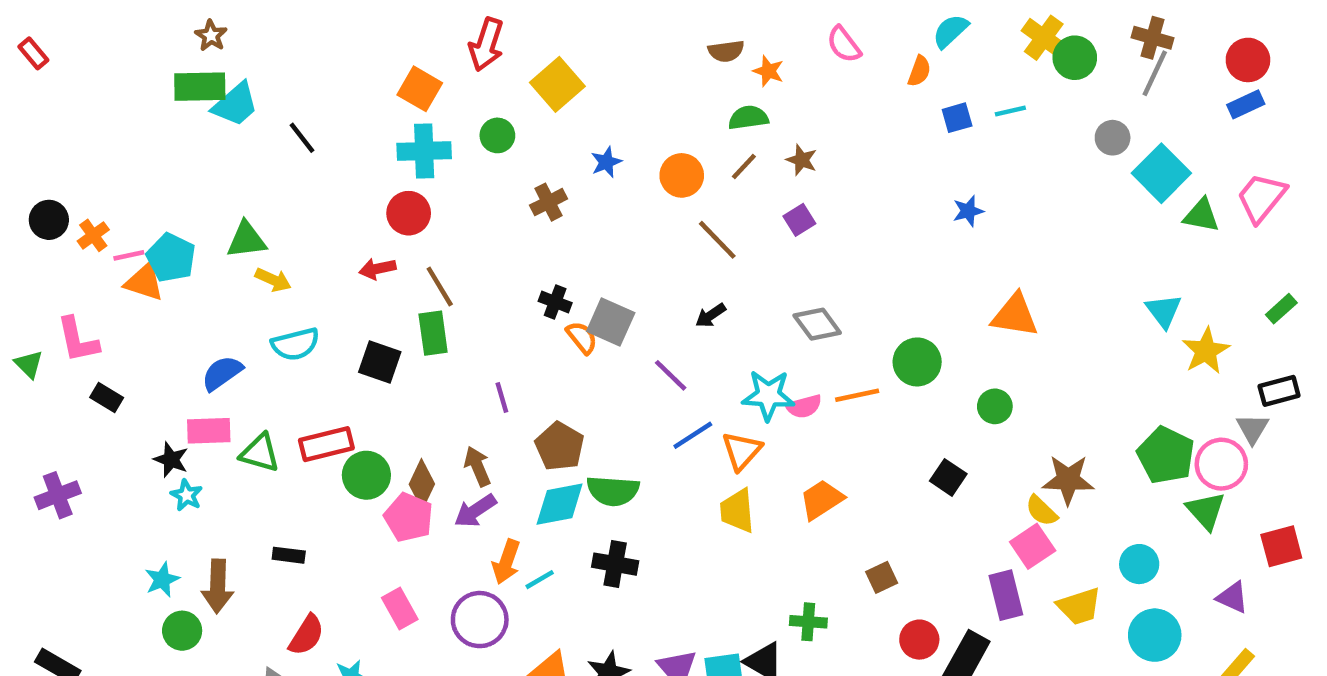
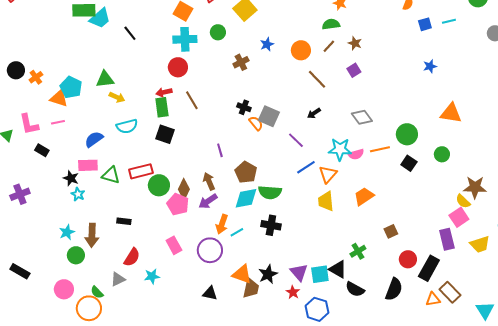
pink line: (129, 255) -> (58, 122), moved
green rectangle: (433, 333) -> (162, 107), moved
black square: (948, 477) -> (409, 163), moved
green cross: (808, 622) -> (358, 251), turned -35

